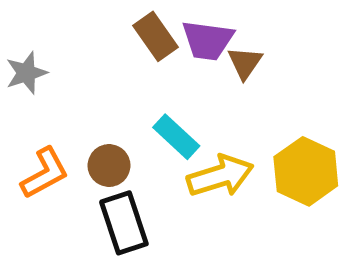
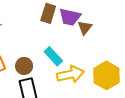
brown rectangle: (156, 36) -> (48, 13), turned 48

